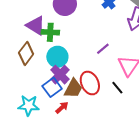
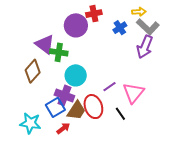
purple line: (103, 49) -> (110, 87), moved
cyan circle: (57, 57) -> (76, 75), moved
purple cross: (60, 75) -> (64, 95), turned -30

